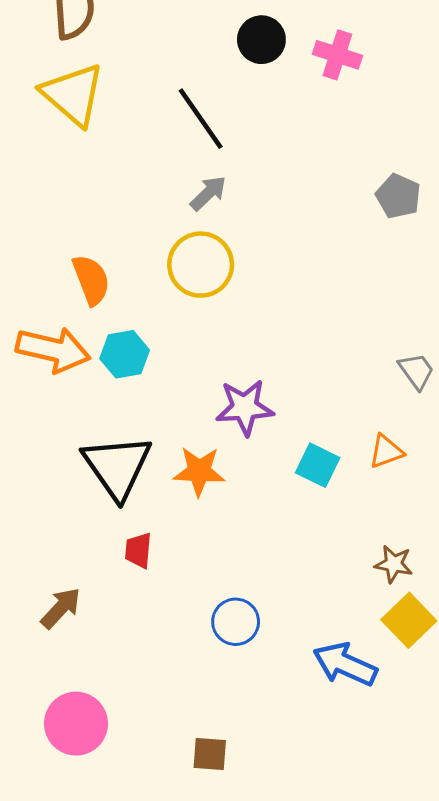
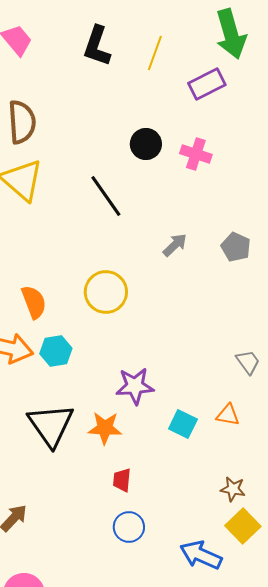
gray arrow: (208, 193) -> (175, 245), moved
orange triangle: (386, 452) -> (228, 415), turned 30
red trapezoid: (138, 550) -> (122, 480), moved

